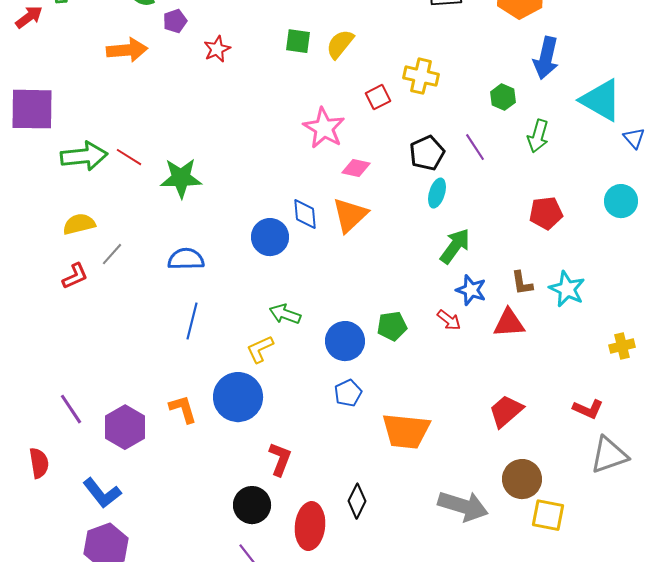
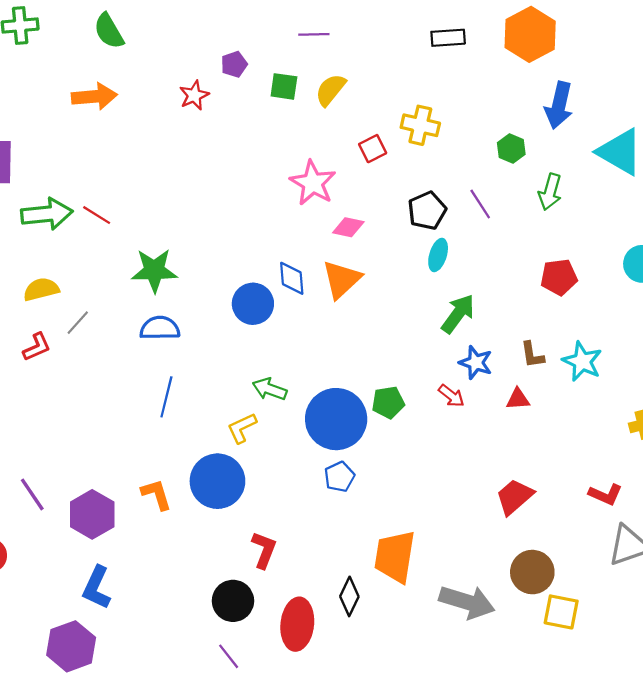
purple pentagon: (175, 21) -> (234, 64), moved
green star: (181, 178) -> (154, 271), moved
red triangle: (509, 323) -> (518, 399), size x0.7
blue circle: (345, 341) -> (336, 419), size x1.4
orange trapezoid: (406, 431) -> (395, 557), moved, turned 93
blue L-shape: (102, 493) -> (97, 588), moved, turned 63

